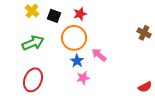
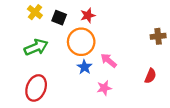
brown cross: (144, 33) -> (158, 36), turned -32
pink star: (83, 78) -> (104, 88), moved
red semicircle: (145, 87) -> (150, 76), moved, turned -40

